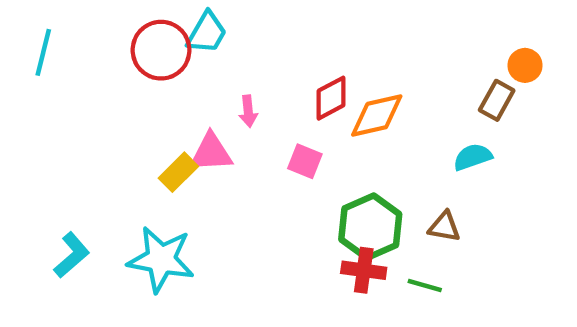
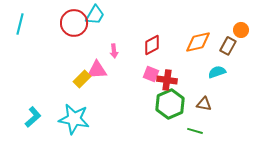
orange diamond: (377, 116) -> (198, 42), moved
pink square: (305, 161) -> (151, 74), moved
red cross: (364, 270) -> (167, 80), moved

